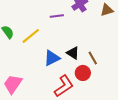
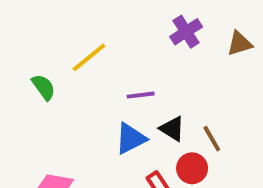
purple line: (57, 16) -> (141, 95), moved
yellow line: (31, 36) -> (89, 57), moved

